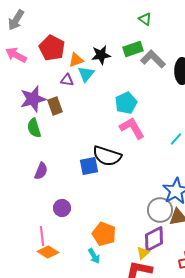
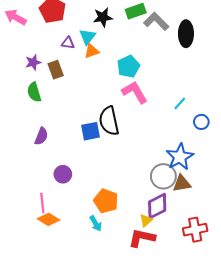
orange triangle: (76, 60) -> (92, 51), moved
purple star: (33, 99) -> (33, 62), size x0.6
black semicircle: (107, 156) -> (109, 121), turned 60

